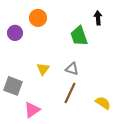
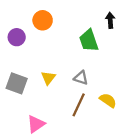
gray square: (13, 86) -> (17, 83), moved
yellow semicircle: (103, 103) -> (108, 100), moved

